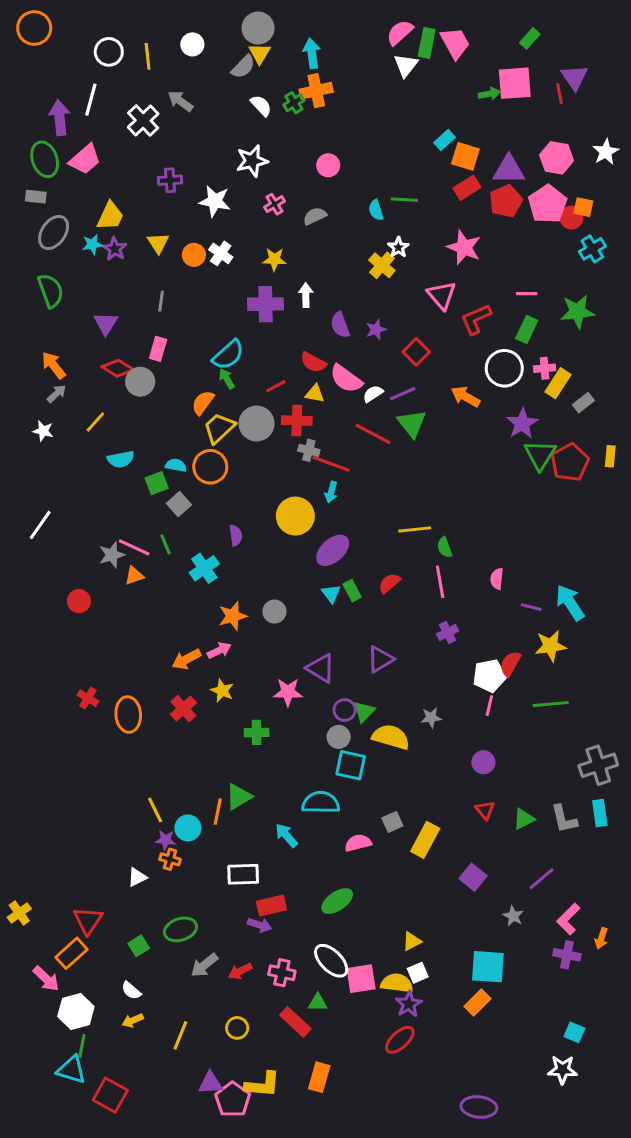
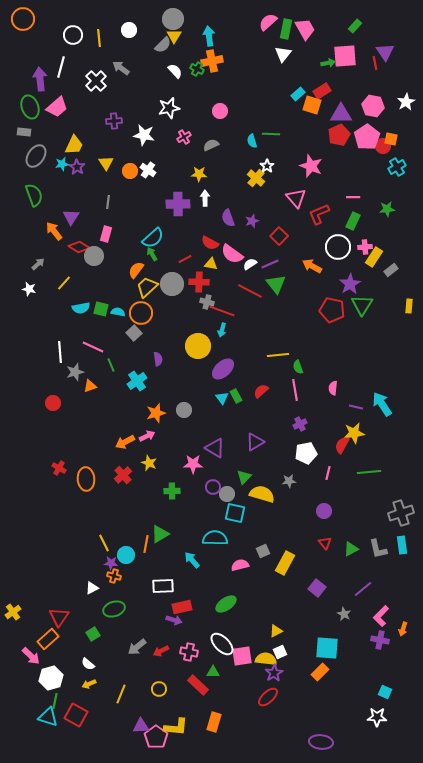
white triangle: (406, 65) -> (283, 54), moved
green cross: (294, 103) -> (197, 69), turned -32
red rectangle: (467, 188) -> (322, 91), moved
yellow star: (274, 259) -> (199, 174), moved
green star: (577, 312) -> (387, 209), size x0.7
orange arrow: (54, 365) -> (54, 231), moved
red pentagon: (570, 462) -> (332, 310), moved, turned -30
green square: (157, 483) -> (101, 309), moved, turned 35
gray square: (179, 504) -> (134, 333), moved
white line: (40, 525) -> (60, 352), moved, turned -40
pink line: (134, 547) -> (93, 347), moved
yellow star: (551, 646) -> (354, 433), moved
white pentagon: (489, 676) -> (306, 453), moved
purple circle: (345, 710) -> (213, 487), moved
green ellipse: (180, 929) -> (114, 609), moved
red square: (110, 1095) -> (76, 715), moved

